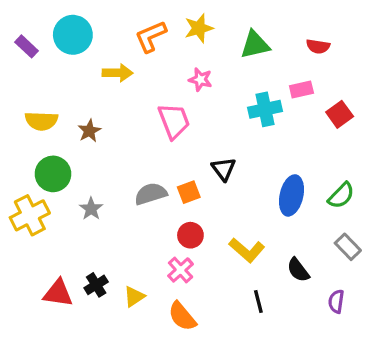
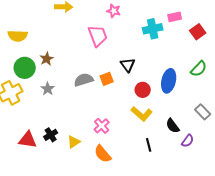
brown star: (89, 131) -> (47, 59), moved
green semicircle: (341, 195) -> (199, 69), moved
red circle: (190, 235) -> (143, 90), moved
purple semicircle: (336, 301) -> (188, 141), moved, turned -152

